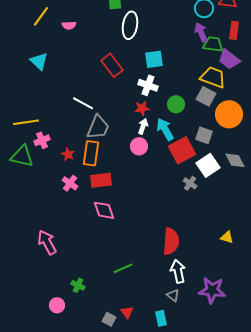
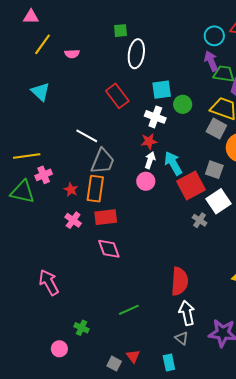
green circle: (176, 104) -> (183, 104), moved

